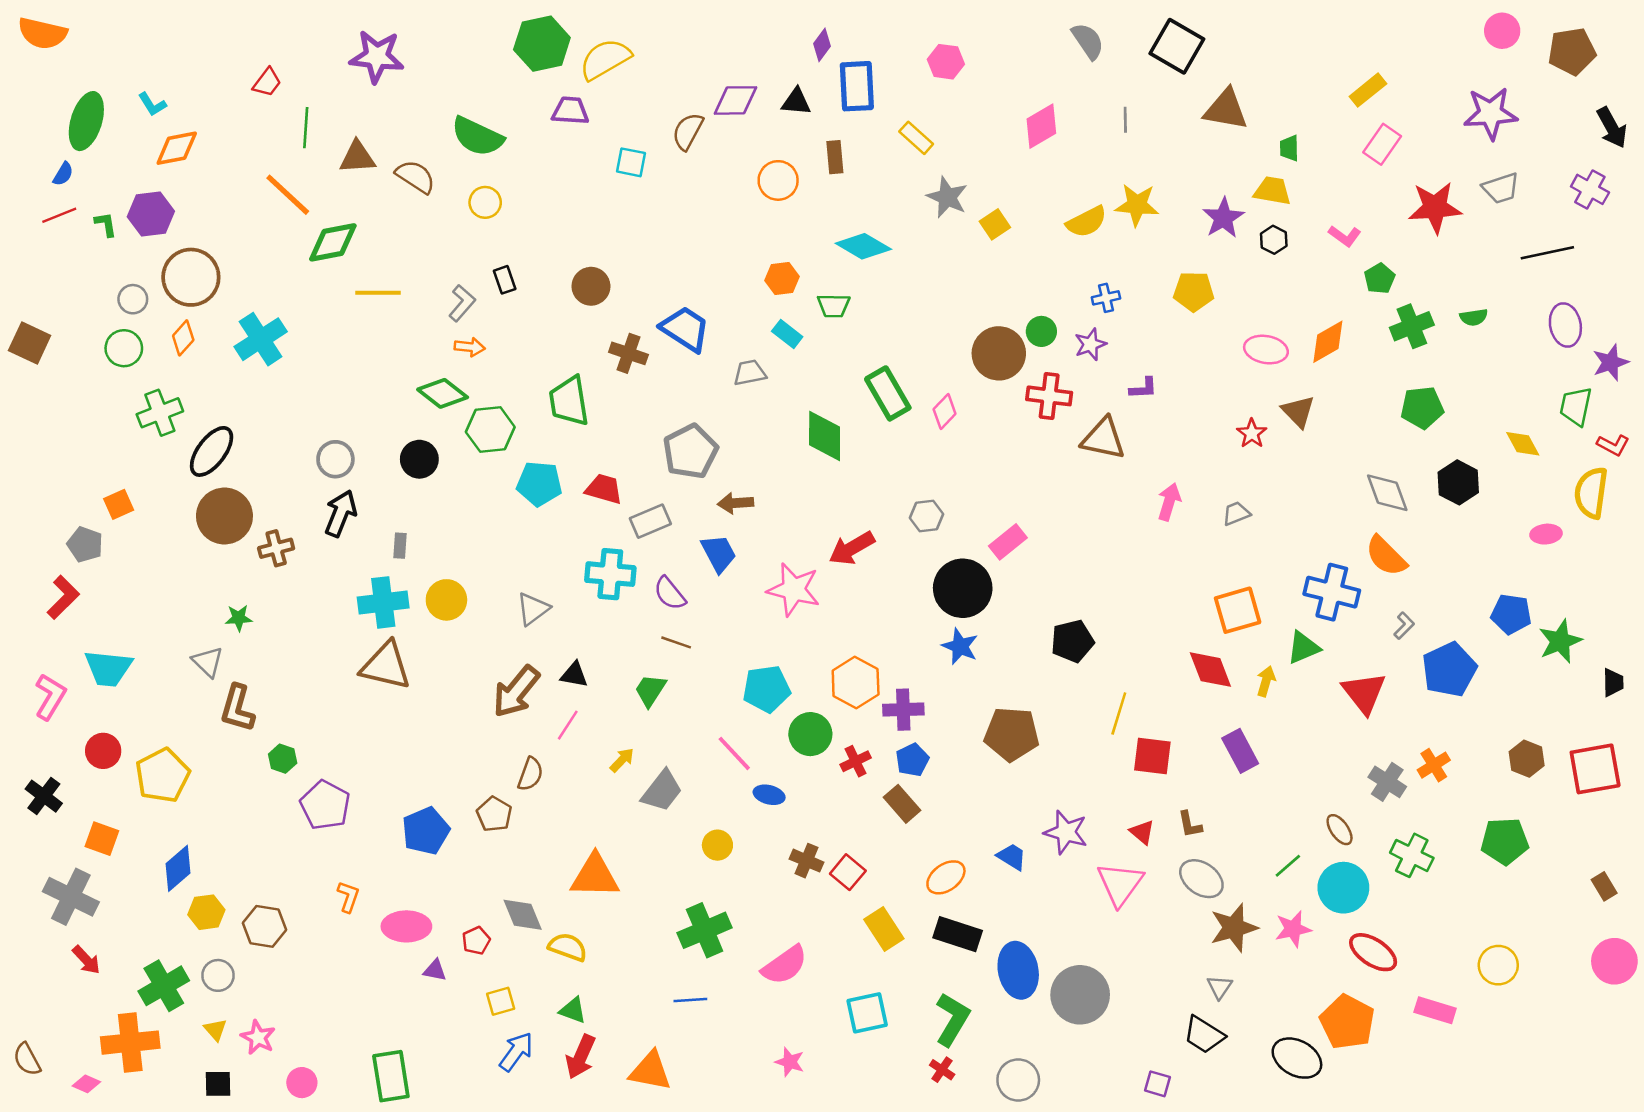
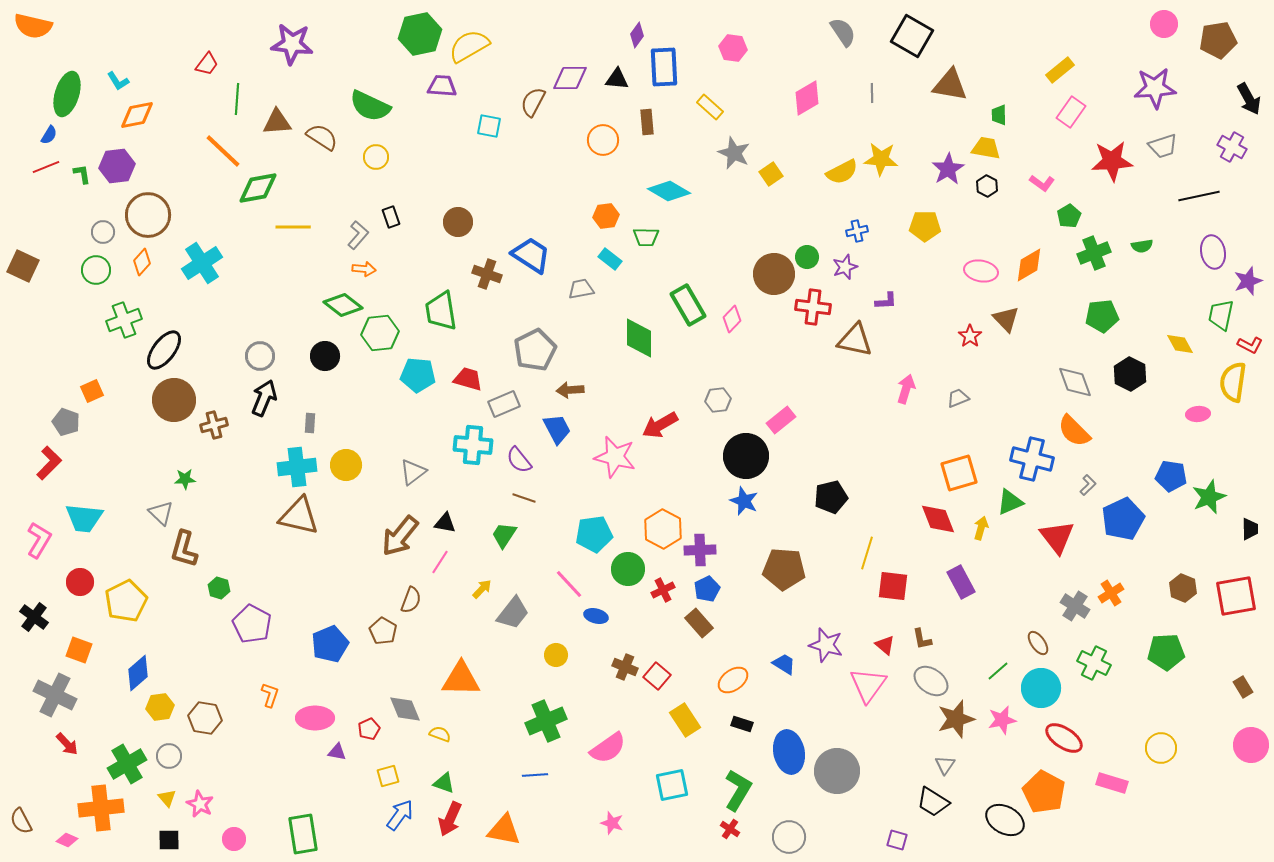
black rectangle: (958, 934) -> (742, 724), size x0.6
yellow semicircle: (568, 947) -> (440, 734), size x0.7

